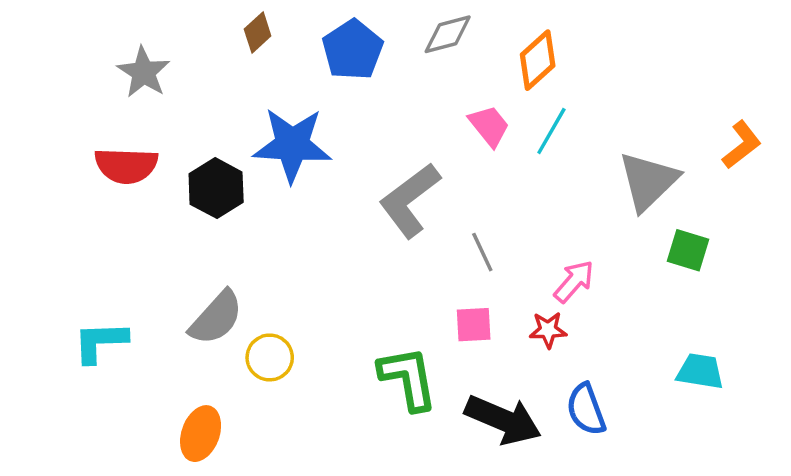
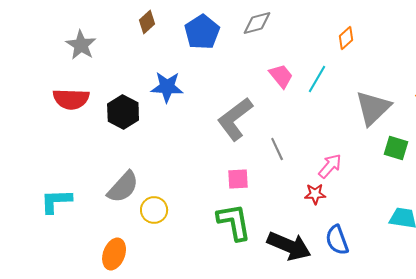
orange diamond: (538, 60) -> (346, 38), moved, size x0.7
blue star: (292, 145) -> (167, 87), size x0.7
pink square: (474, 325) -> (238, 179), moved

